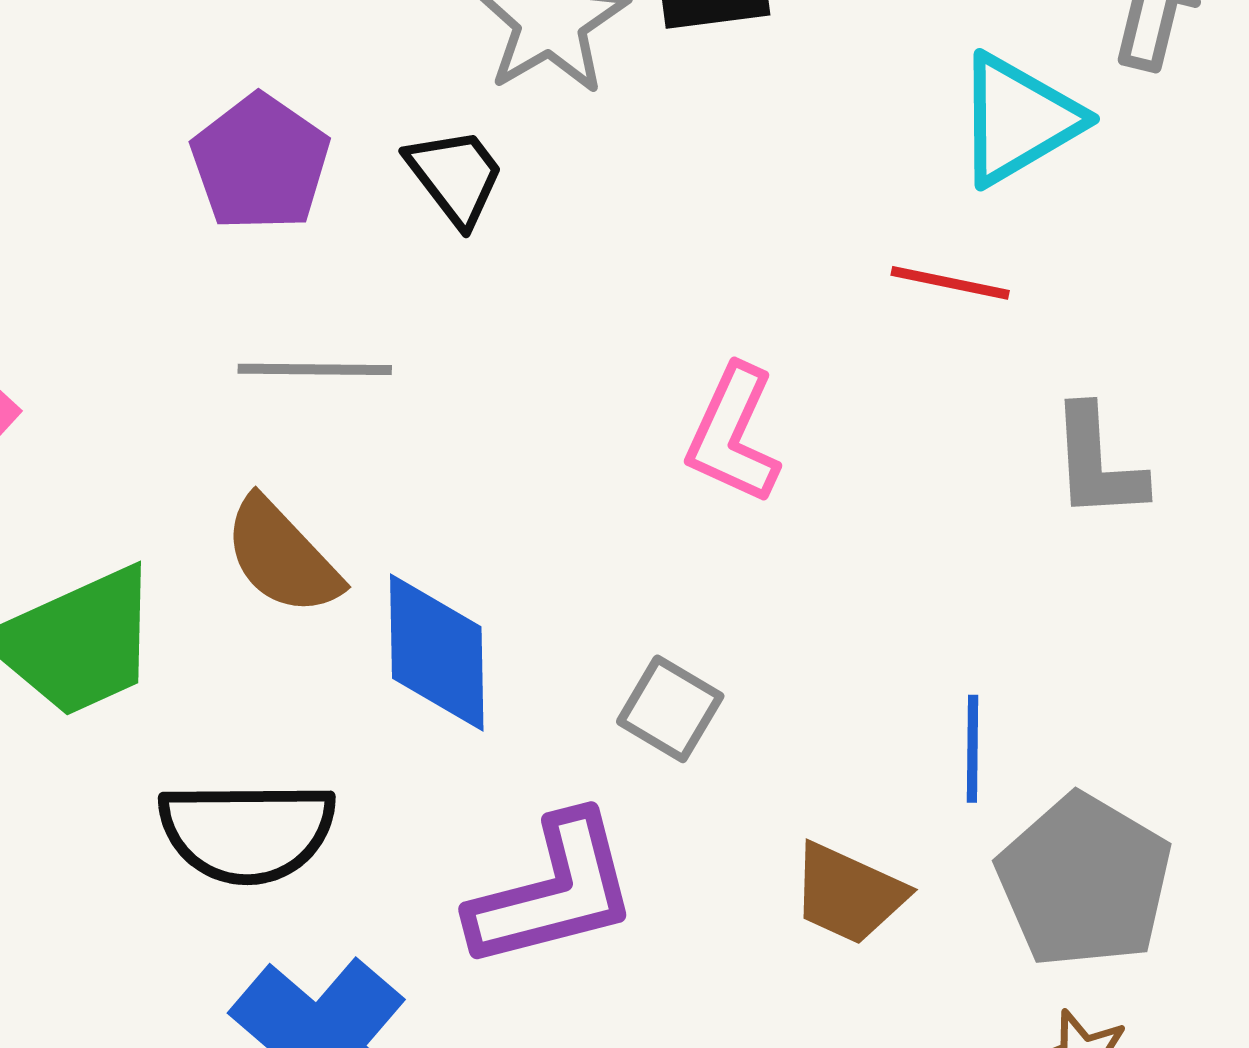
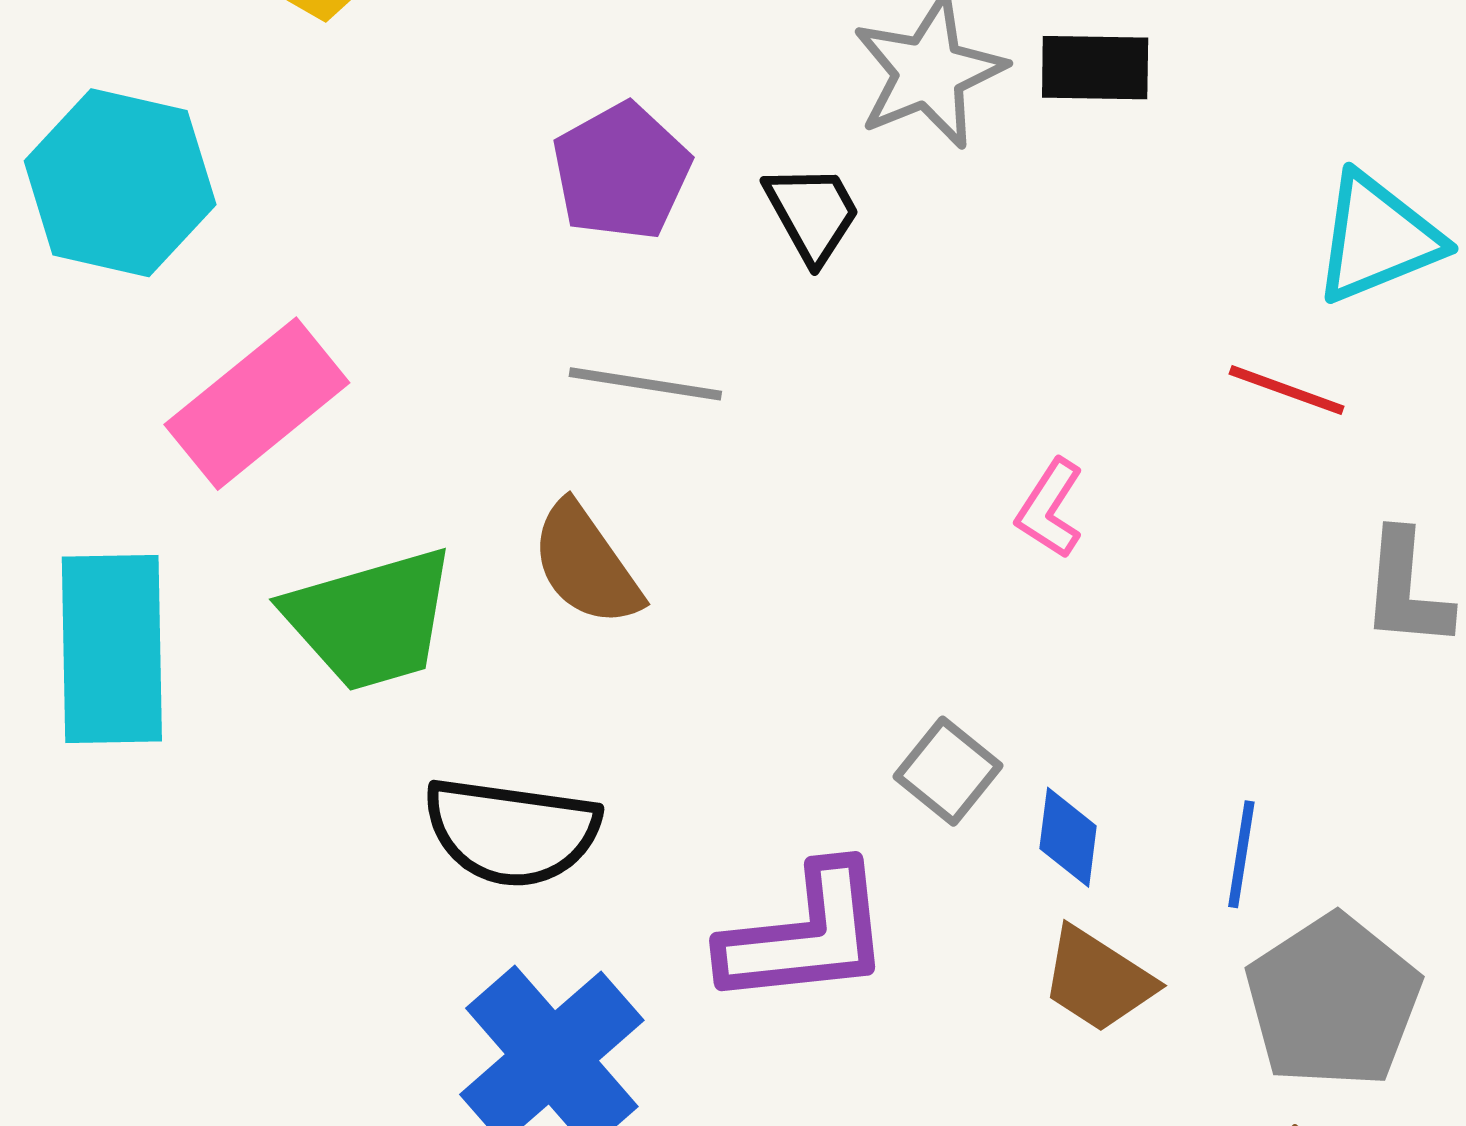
pink L-shape: (733, 434) -> (1050, 509), size x0.7
blue diamond: (437, 653) -> (1068, 837), moved, size x0.6

